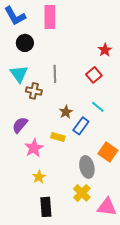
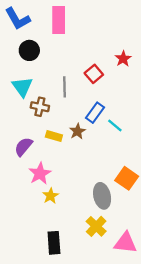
red square: (94, 75) -> (94, 74), moved
blue rectangle: (81, 126) -> (95, 113), moved
yellow rectangle: (58, 137) -> (54, 136), moved
yellow star: (39, 177) -> (50, 196), moved

